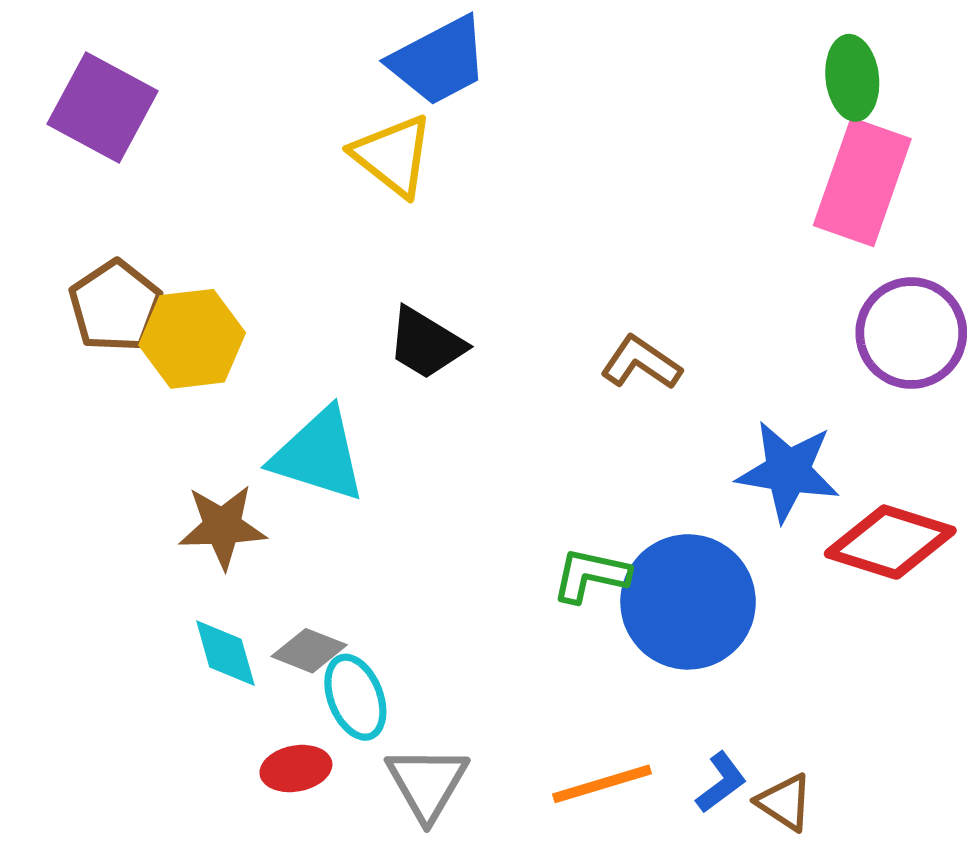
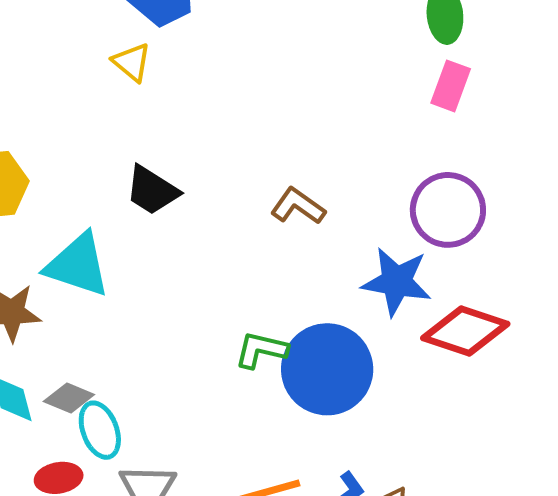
yellow triangle: (393, 156) -> (132, 62), size x0.7
pink rectangle: (862, 182) -> (451, 86), size x0.6
purple circle: (911, 333) -> (448, 210), moved

